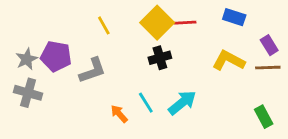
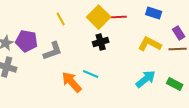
cyan line: (146, 103) -> (91, 74), turned -35
cyan arrow: (182, 103) -> (146, 79), moved
orange arrow: (119, 114) -> (72, 82), size x1.6
green rectangle: (264, 117) -> (175, 84), turned -35

